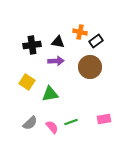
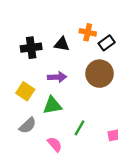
purple arrow: (56, 61) -> (57, 77), moved
green line: (71, 122) -> (79, 128), moved, turned -40
gray semicircle: (30, 123) -> (28, 125), moved

